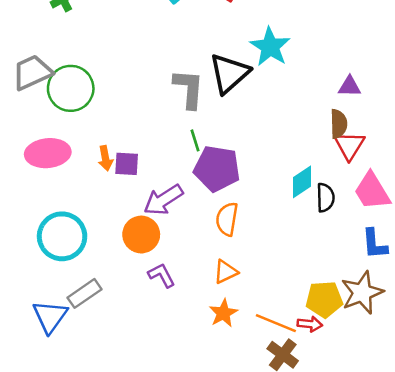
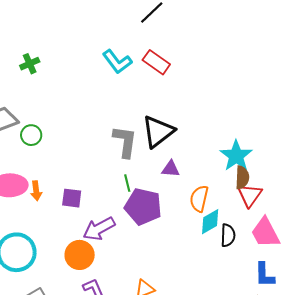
cyan star: (270, 47) -> (236, 156), moved
purple triangle: (350, 86) -> (171, 169), moved
green circle: (71, 88) -> (31, 135), size x0.6
orange arrow: (105, 158) -> (36, 191), moved
orange semicircle: (227, 219) -> (199, 199), moved

